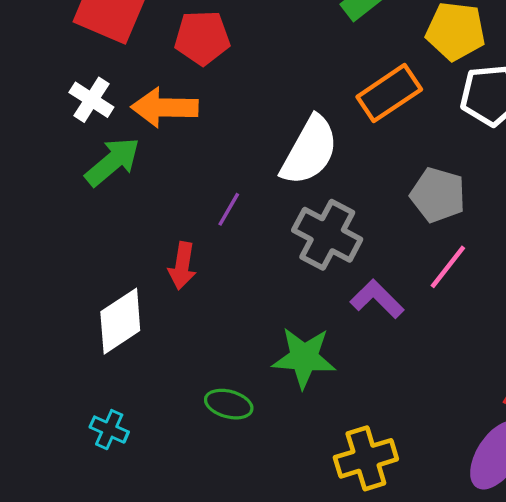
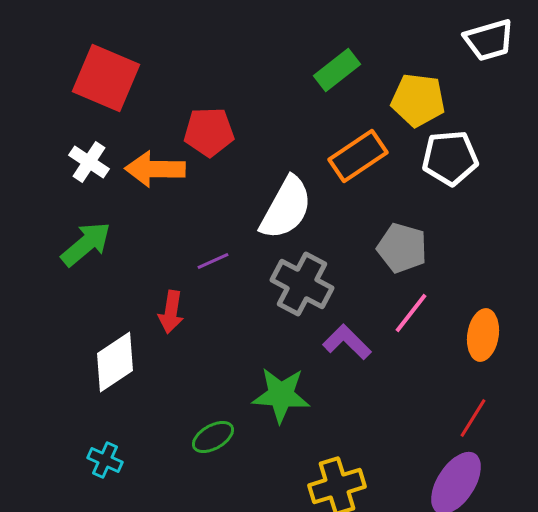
red pentagon: (202, 38) -> (209, 132), moved
green arrow: (113, 162) -> (86, 244), moved
purple line: (229, 209) -> (213, 261), turned 36
green ellipse: (229, 404) -> (213, 437), turned -45

